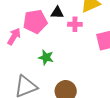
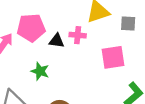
black triangle: (57, 13) -> (57, 41), moved

